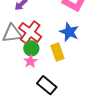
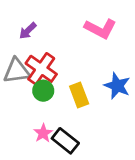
blue star: (69, 32) -> (117, 86), moved
pink star: (30, 61) -> (43, 133), moved

